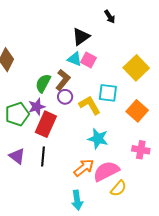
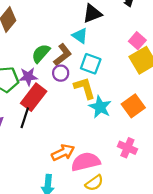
pink square: (89, 60) -> (137, 41), moved
cyan square: (108, 93) -> (91, 64), moved
cyan star: (98, 139) -> (100, 107), moved
black line: (43, 156) -> (25, 118), moved

